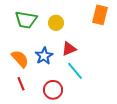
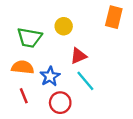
green trapezoid: (26, 20) -> (29, 38), moved
blue star: (44, 56) -> (50, 76), moved
orange semicircle: (20, 59) -> (23, 67), turned -42

